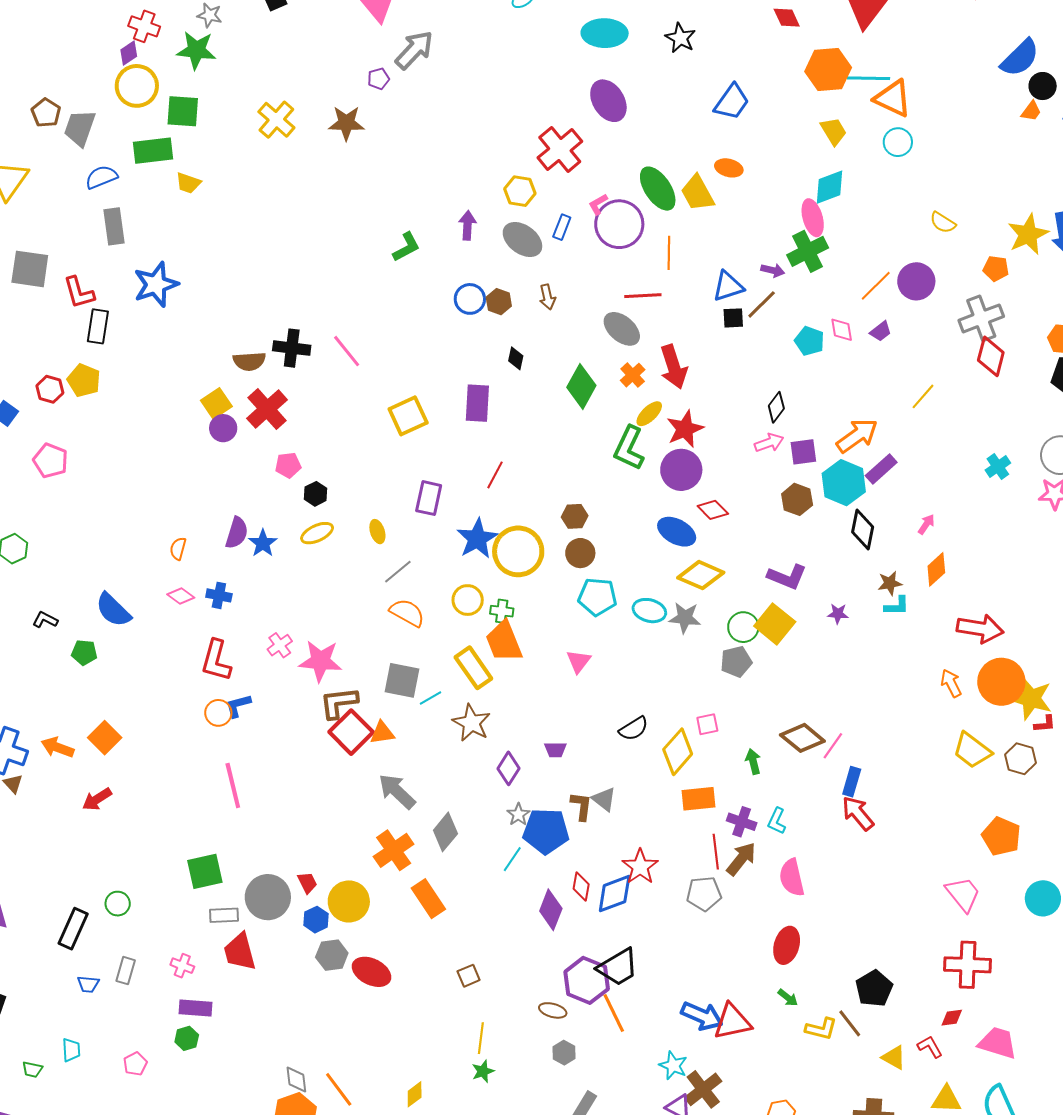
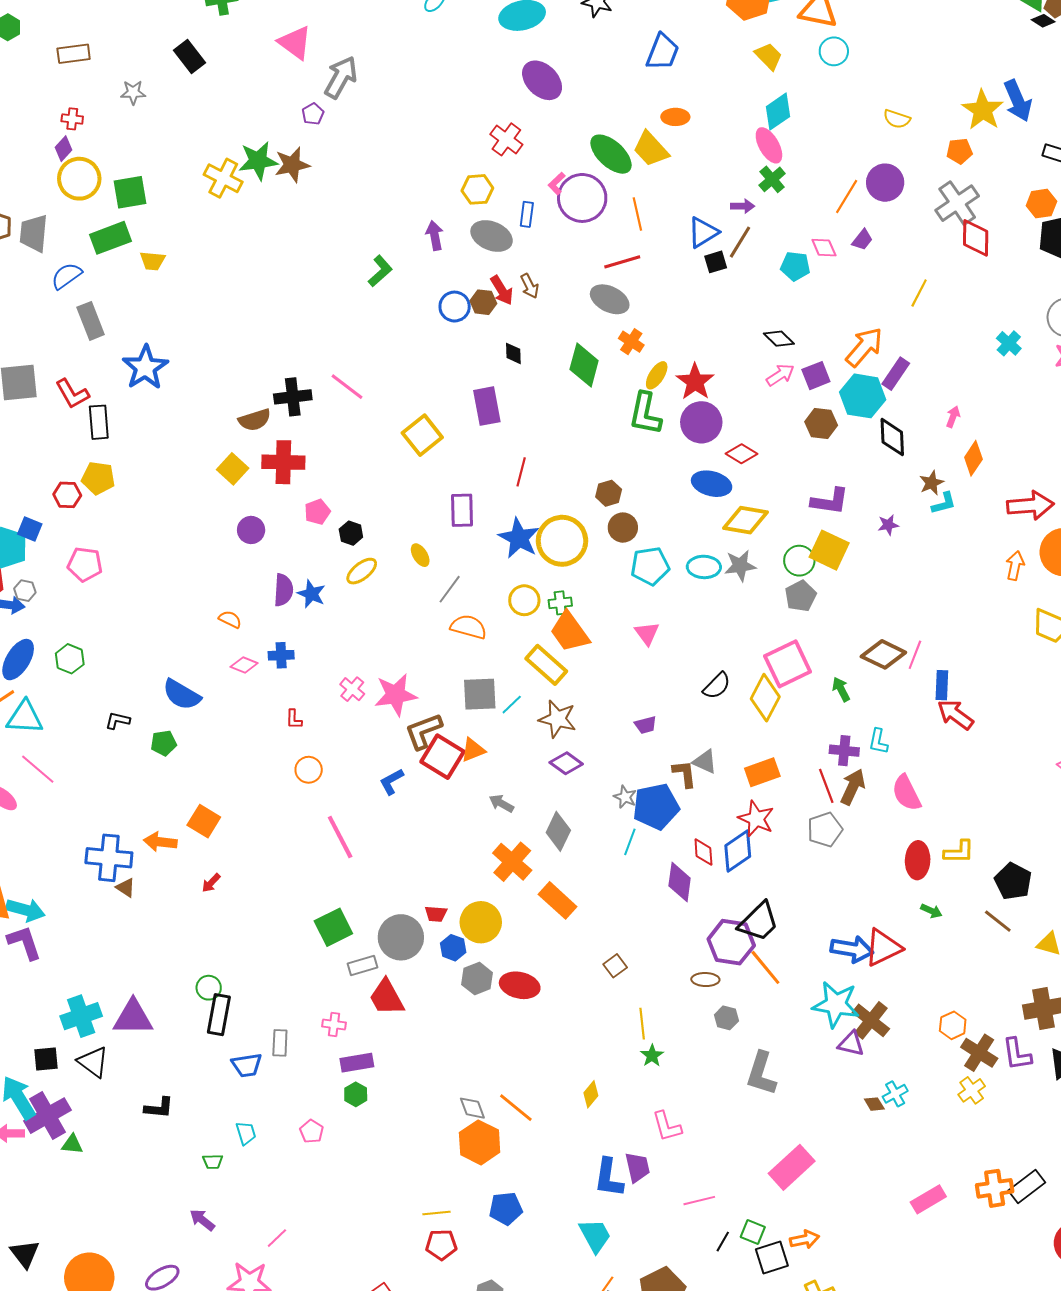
red cross: (144, 26) -> (72, 119), size x0.7
green star: (196, 50) -> (258, 161), moved
red cross: (560, 150) -> (506, 139), size x0.7
green cross: (808, 251) -> (772, 179), size x0.7
red arrow: (674, 367) -> (502, 290), moved, size x0.7
black diamond: (776, 407) -> (779, 339), turned -68
red cross: (267, 409) -> (283, 462), turned -33
purple circle: (223, 428) -> (251, 530), moved
orange semicircle: (178, 549) -> (230, 619), turned 115
red L-shape: (216, 660) -> (294, 719), size x0.5
orange arrow: (951, 683) -> (1015, 566), turned 52
blue L-shape: (238, 706) -> (392, 782), moved
pink square: (707, 724) -> (788, 664), size x2.0
purple diamond: (508, 768) -> (566, 763), moved, turned -72
gray arrow: (397, 791) -> (501, 803), size x0.6
red arrow: (97, 799) -> (211, 883), size x0.7
orange rectangle: (699, 799) -> (762, 772), moved
red trapezoid: (307, 883) -> (436, 914), turned 135
green circle: (118, 904) -> (209, 988), moved
blue trapezoid: (88, 984) -> (247, 1065), size x1.4
yellow L-shape: (821, 1029) -> (959, 852), moved
cyan star: (673, 1066) -> (836, 1004), size x1.6

